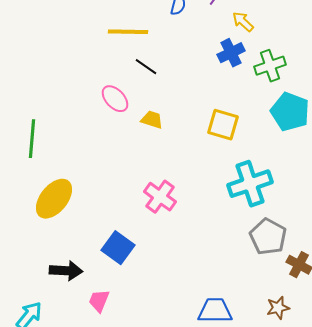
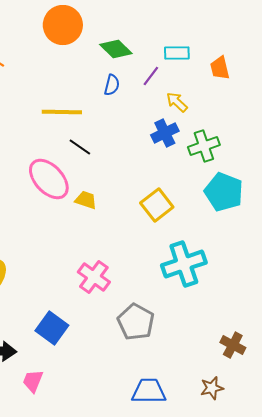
pink ellipse: (115, 99) -> (49, 179), size x1.5
yellow square: (223, 125) -> (157, 205), turned 36
gray pentagon: (268, 237) -> (136, 322), moved

